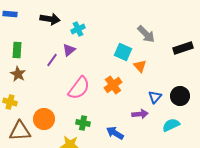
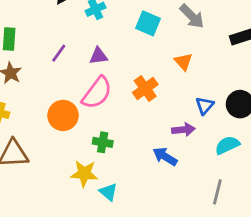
purple triangle: (69, 50) -> (98, 56), moved, turned 32
cyan square: (123, 52) -> (148, 23), moved
orange circle: (44, 119) -> (63, 115), moved
blue arrow: (115, 133) -> (165, 157), moved

